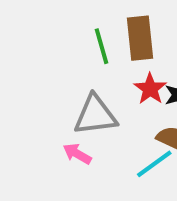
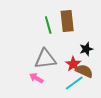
red star: (150, 89) -> (73, 64), moved

